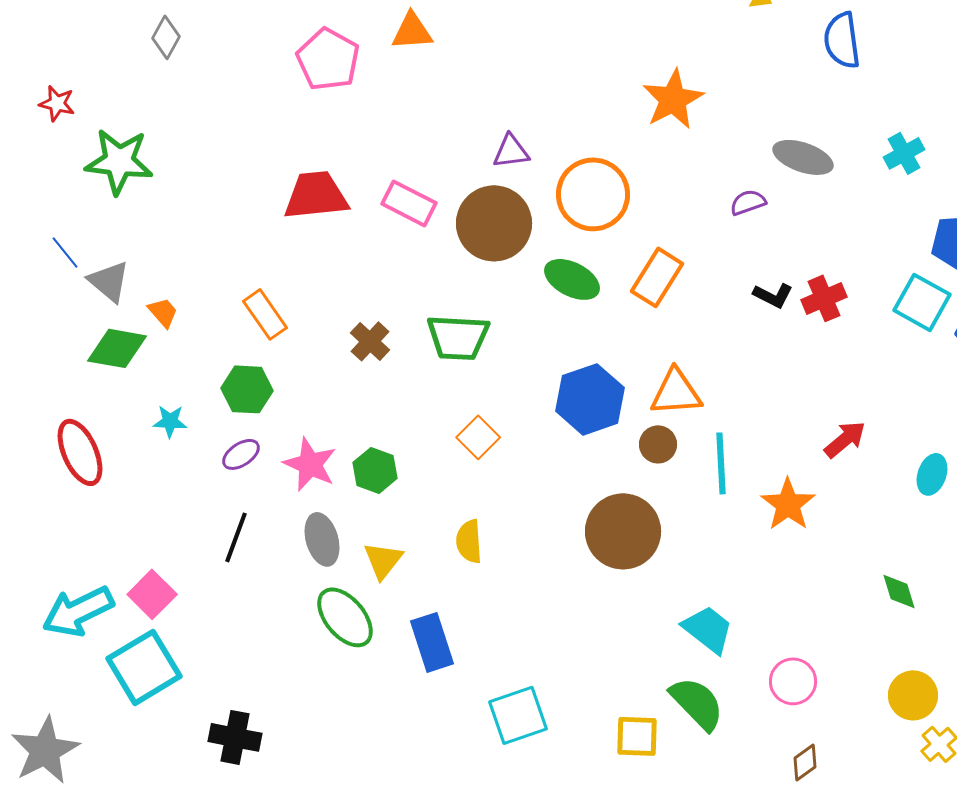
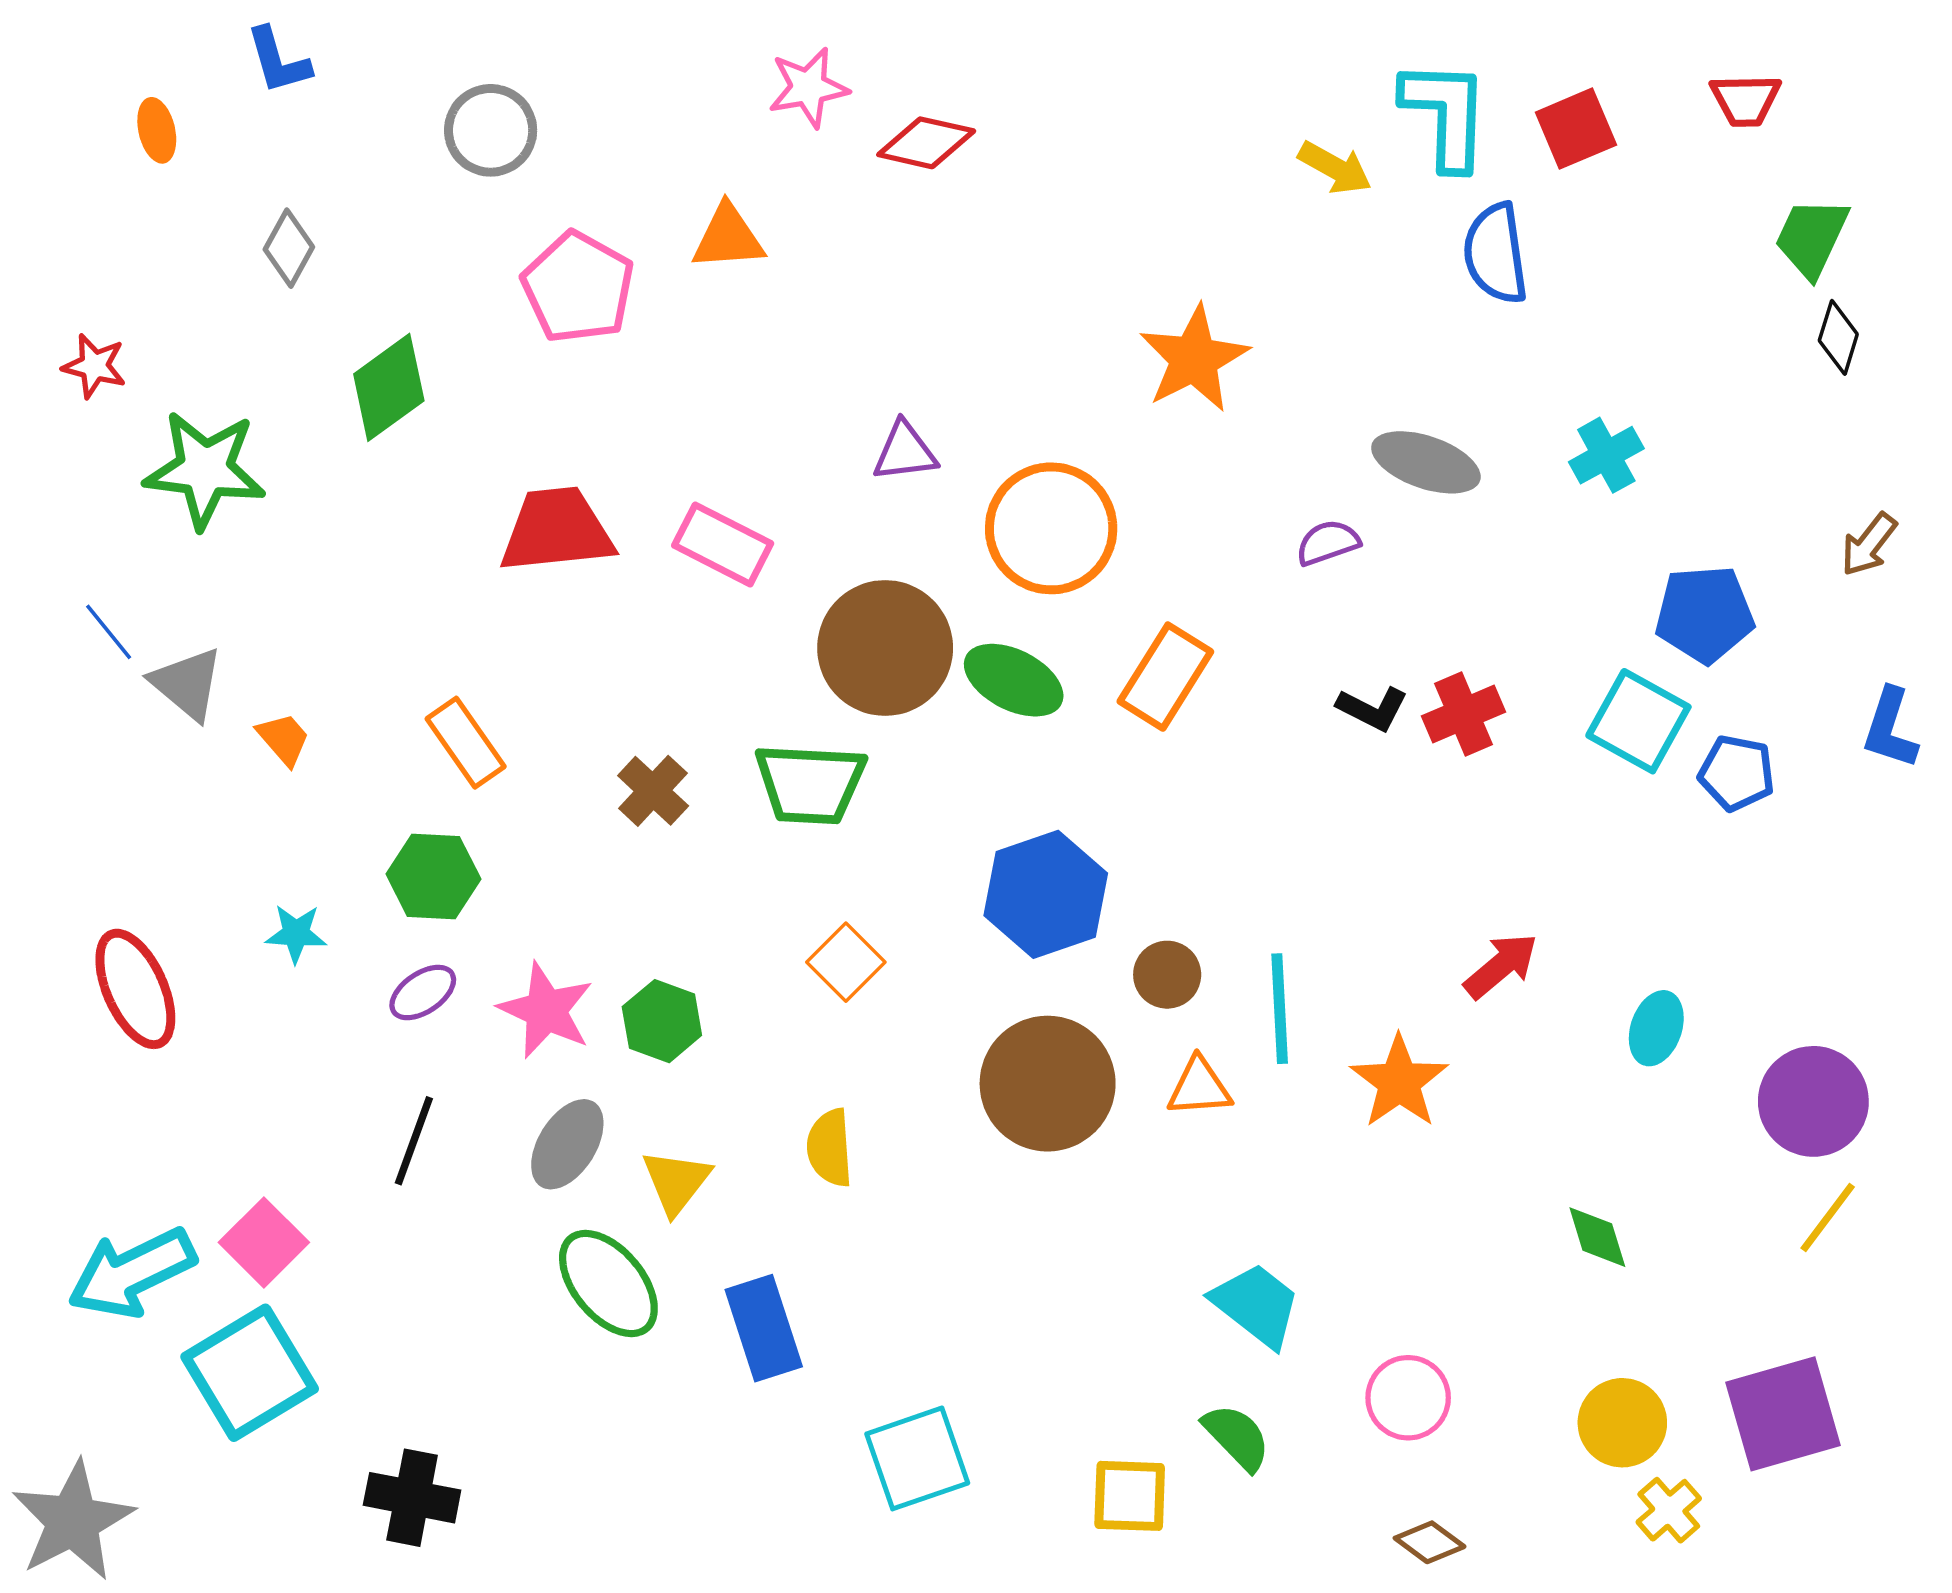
brown circle: (494, 223) -> (885, 648), moved
green diamond: (117, 348) -> (389, 387), moved, turned -46
orange triangle: (676, 392) -> (1199, 1087), moved, size x0.7
brown circle: (623, 531) -> (1048, 1084), moved
gray ellipse: (322, 539) -> (567, 1144), turned 48
green semicircle: (697, 703) -> (1237, 1437), size x0.7
brown diamond: (805, 762) -> (1430, 1542), turned 72

